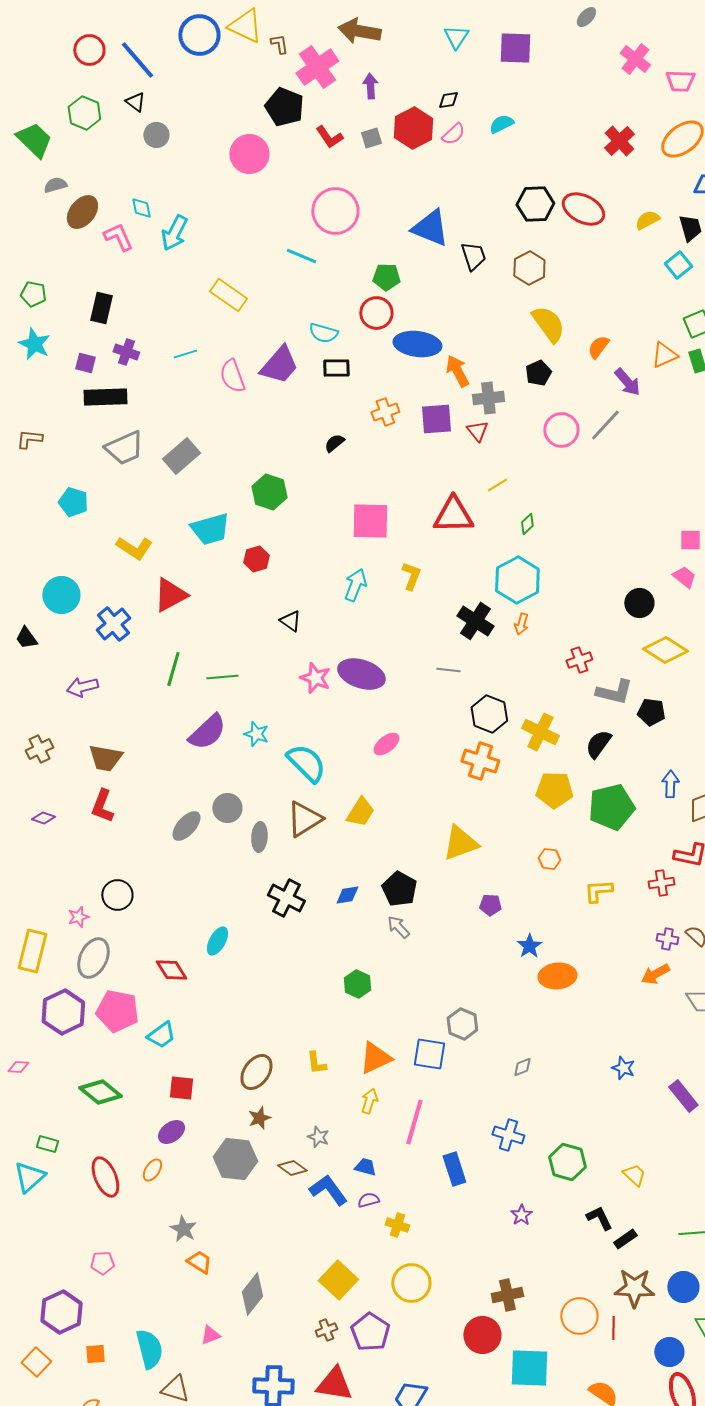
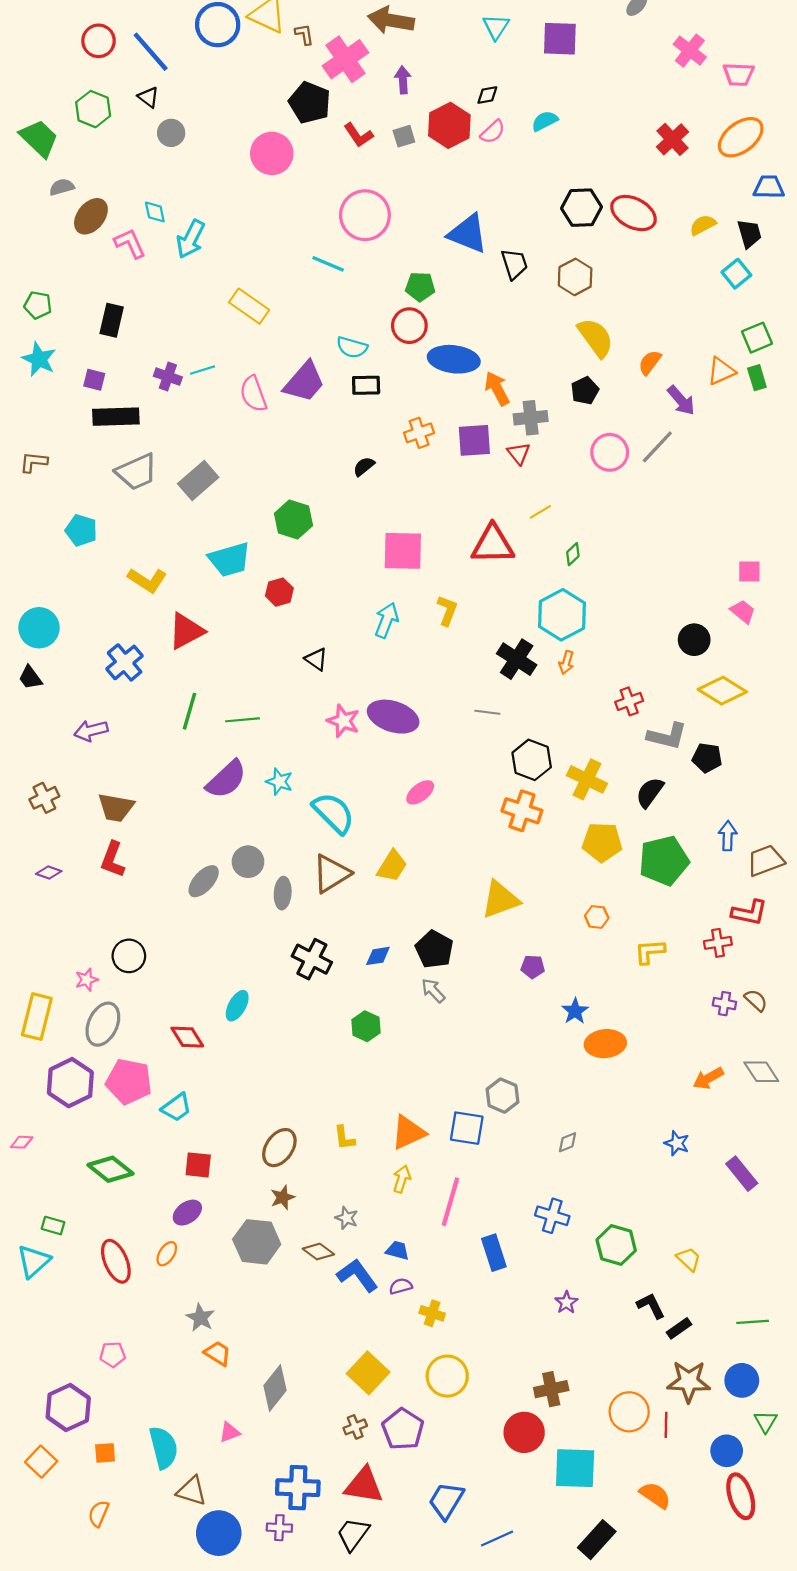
purple cross: (126, 352) -> (168, 377), moved
cyan circle: (61, 595) -> (39, 628), moved
orange arrow: (655, 974) -> (708, 1078), moved
green hexagon: (357, 984) -> (366, 1026), moved

